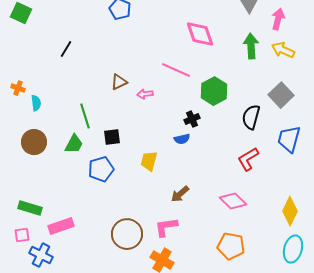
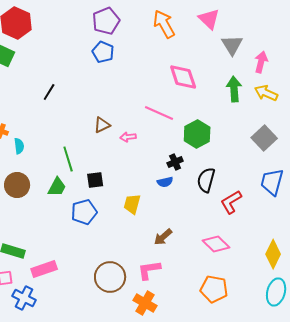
black semicircle: (251, 117) -> (206, 180), moved

